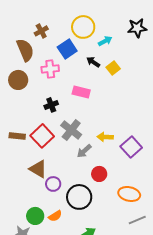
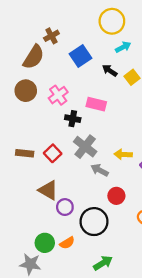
yellow circle: (83, 27) -> (112, 21), moved
brown semicircle: (25, 50) -> (34, 57), turned 55
pink cross: (50, 69) -> (58, 95), moved, turned -30
black cross: (51, 105) -> (73, 119), moved, turned 32
red square: (42, 136) -> (53, 153), size x0.7
gray arrow: (84, 151) -> (100, 170), turned 70

